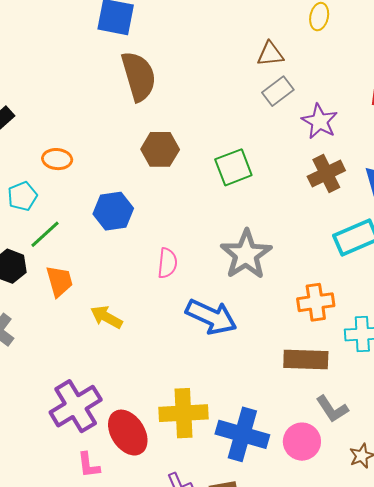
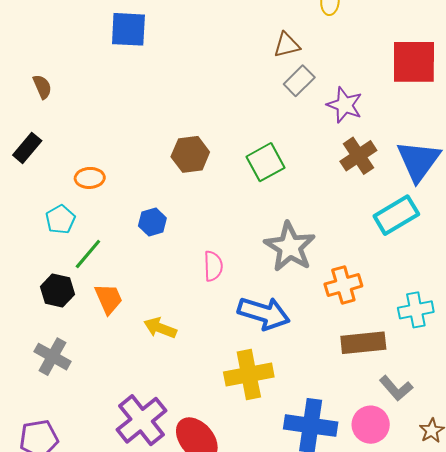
brown semicircle: (139, 76) -> (42, 87), moved, size x0.5
blue hexagon: (113, 211) -> (152, 222), size x0.7
orange cross: (316, 302) -> (343, 285), moved
yellow cross: (184, 413) -> (249, 375), moved

